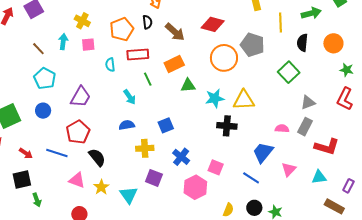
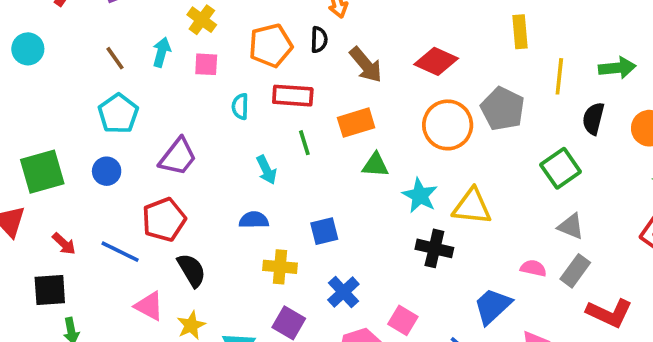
cyan star: (215, 98) -> (420, 195), turned 30
gray triangle: (308, 102) -> (571, 226), moved, turned 35

